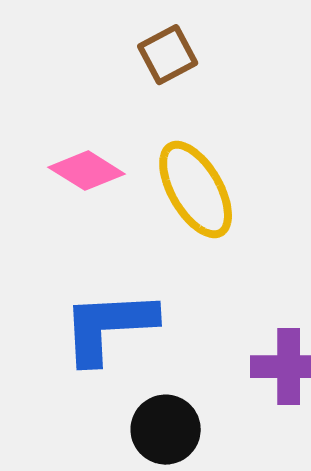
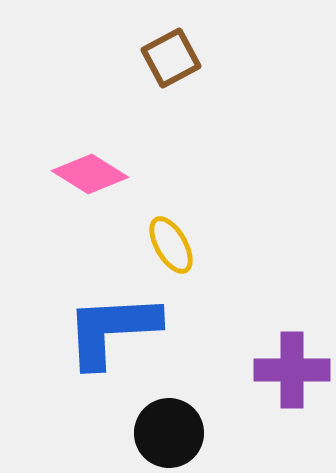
yellow ellipse: (196, 190) -> (171, 245), moved, size x0.6

